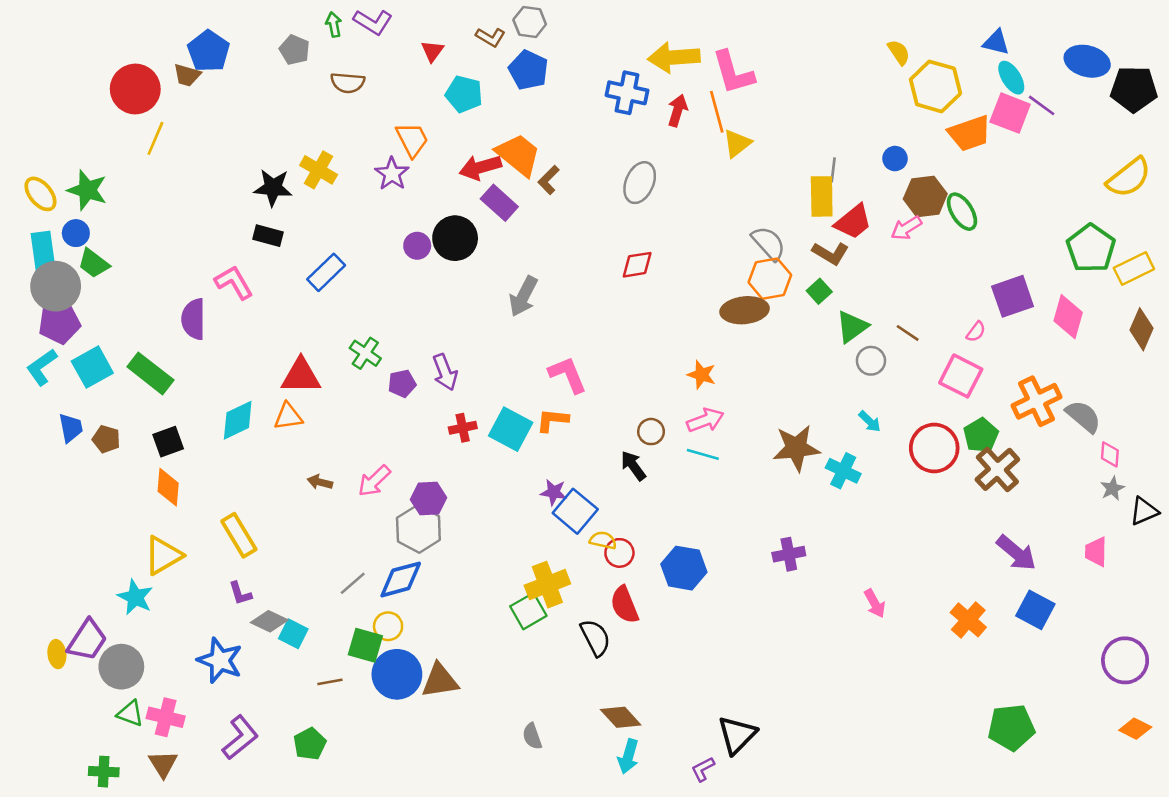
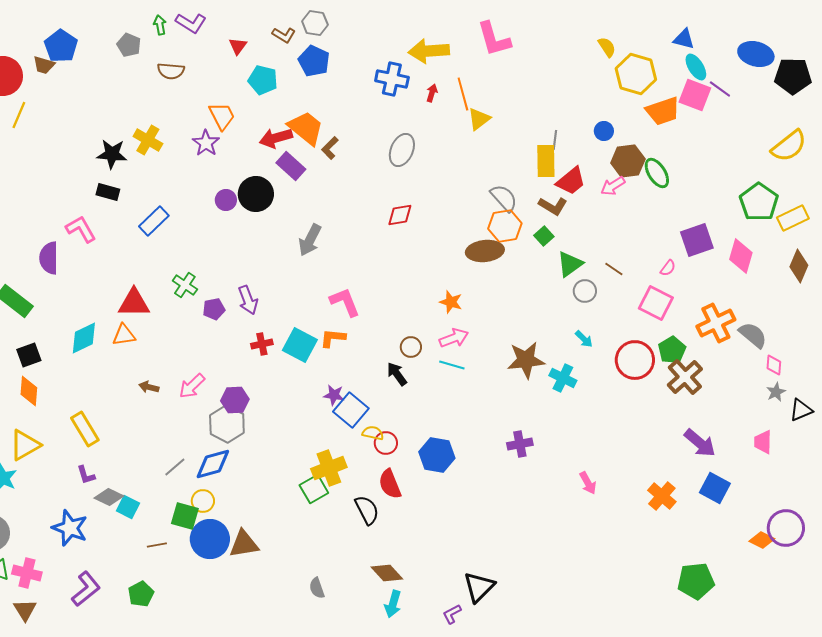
pink L-shape: (733, 73) -> (494, 39), moved
red arrow: (678, 110) -> (432, 93), size x0.7
orange diamond: (1135, 729) -> (762, 540), moved

